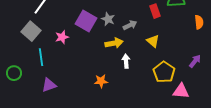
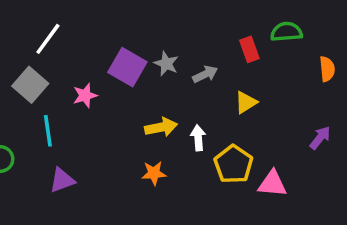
yellow triangle: (153, 41) -> (246, 102), turned 48
yellow arrow: (114, 43) -> (161, 127), moved
yellow pentagon: (164, 72) -> (233, 164), moved
pink triangle: (181, 91) -> (272, 184), moved

